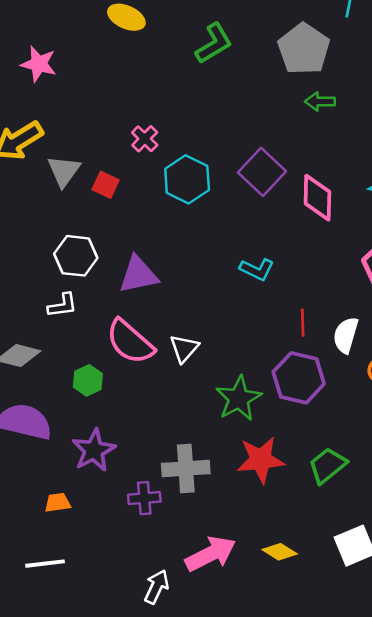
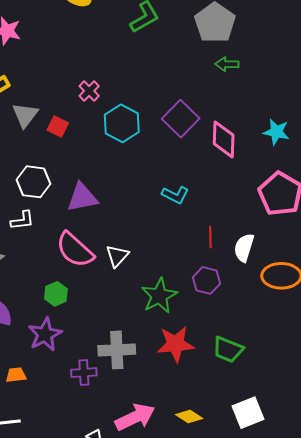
purple hexagon: (299, 378) -> (207, 280), size x0.7
green hexagon: (88, 380) -> (56, 294), moved
green trapezoid: (328, 465) -> (228, 350), turned -120

